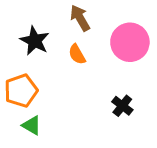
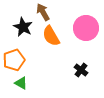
brown arrow: (80, 18) -> (43, 12), moved
orange semicircle: (77, 54) -> (51, 36), size x1.5

